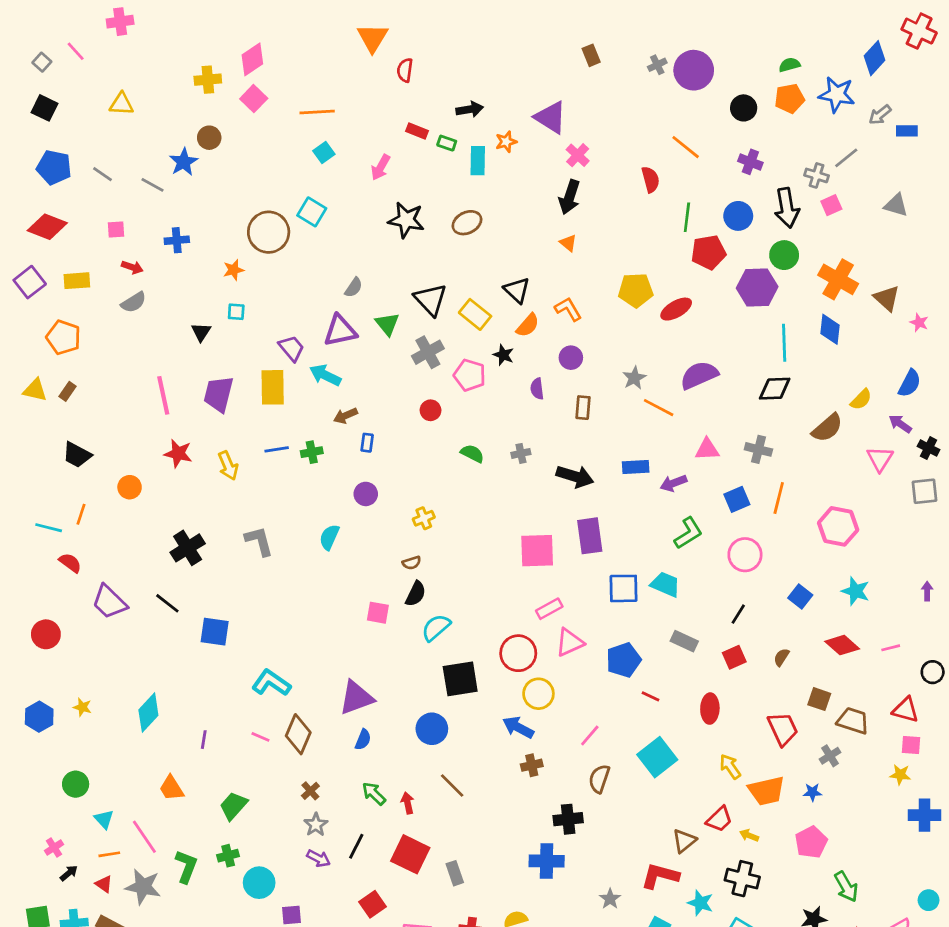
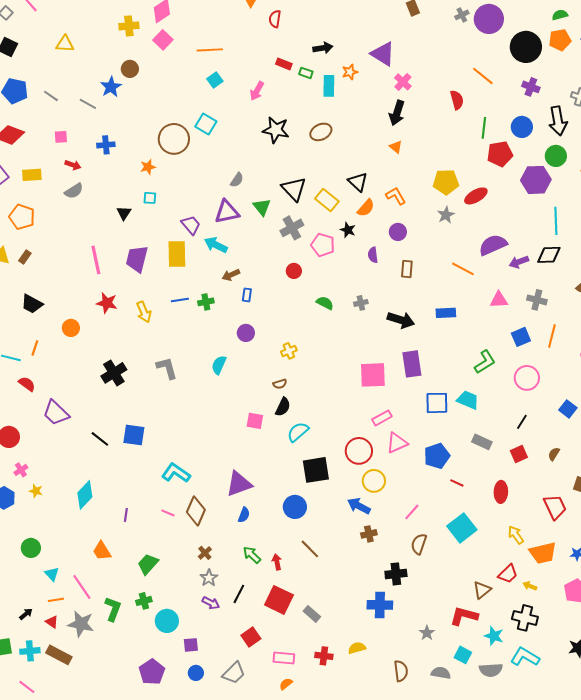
black circle: (744, 108) -> (526, 47), size x1.6
gray star: (634, 378) -> (446, 215), moved
purple arrow: (673, 483) -> (519, 262), moved
black line: (167, 603) -> (100, 439), moved
pink cross: (54, 848) -> (21, 470), moved
gray rectangle: (455, 873) -> (312, 614), turned -30

